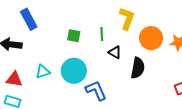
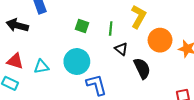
black semicircle: (138, 68) -> (142, 68), turned -45
cyan triangle: (43, 72) -> (41, 67), moved

